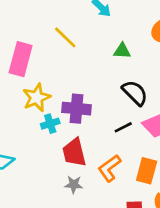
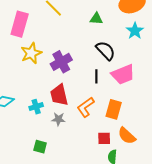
purple cross: (76, 109) -> (61, 62), turned -35
cyan cross: (50, 124) -> (36, 107), moved
black line: (123, 127) -> (96, 76), turned -64

